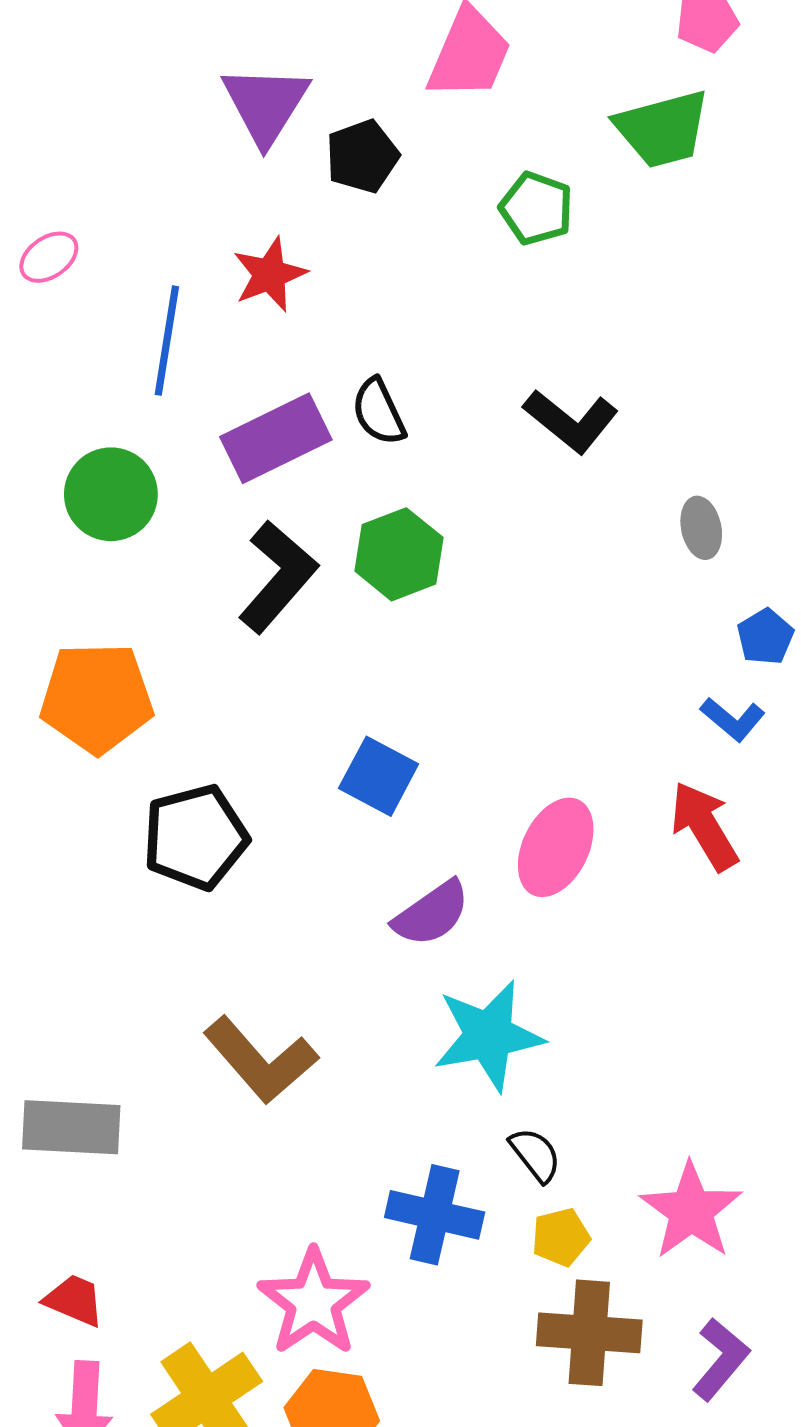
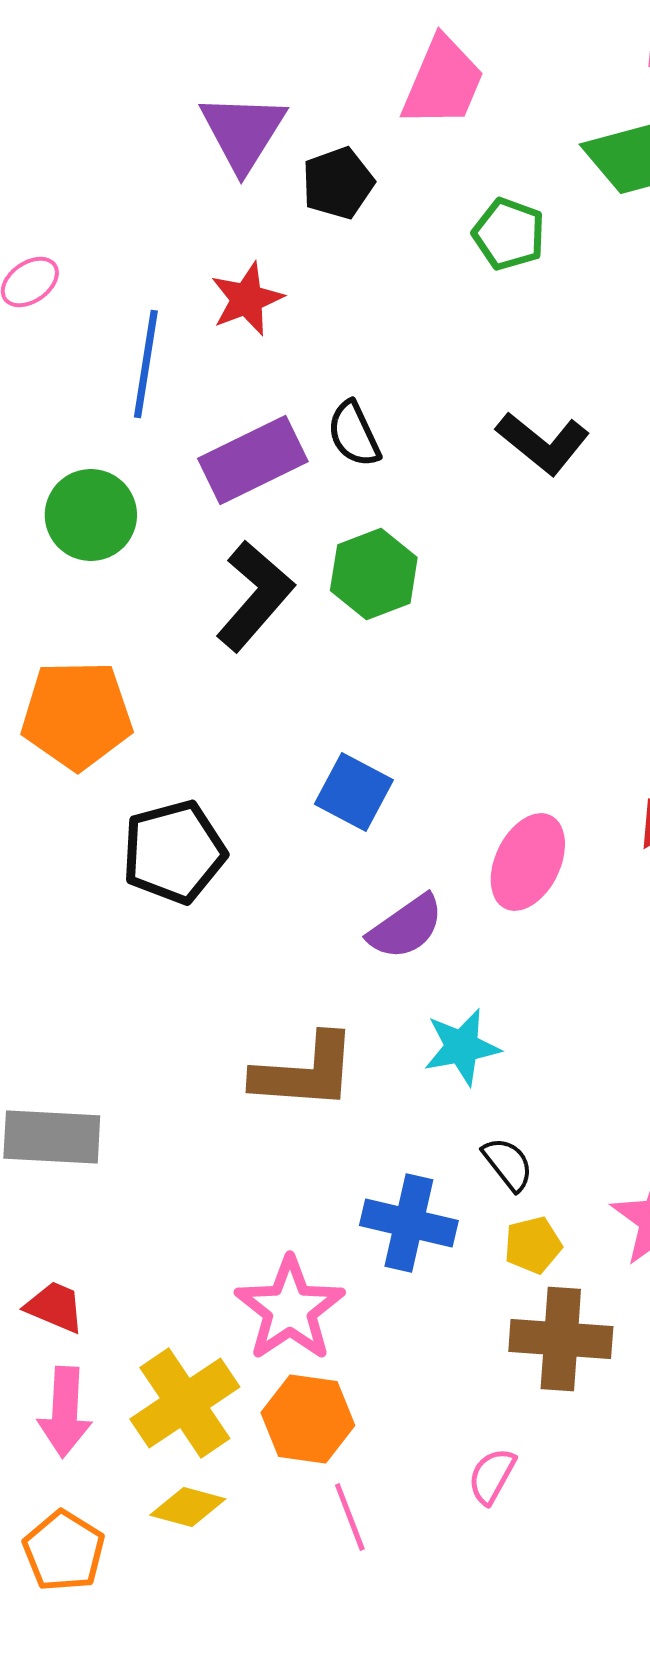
cyan star: (489, 1036) -> (462, 1047), size x0.7
brown L-shape: (261, 1060) -> (305, 1072), moved, turned -45

